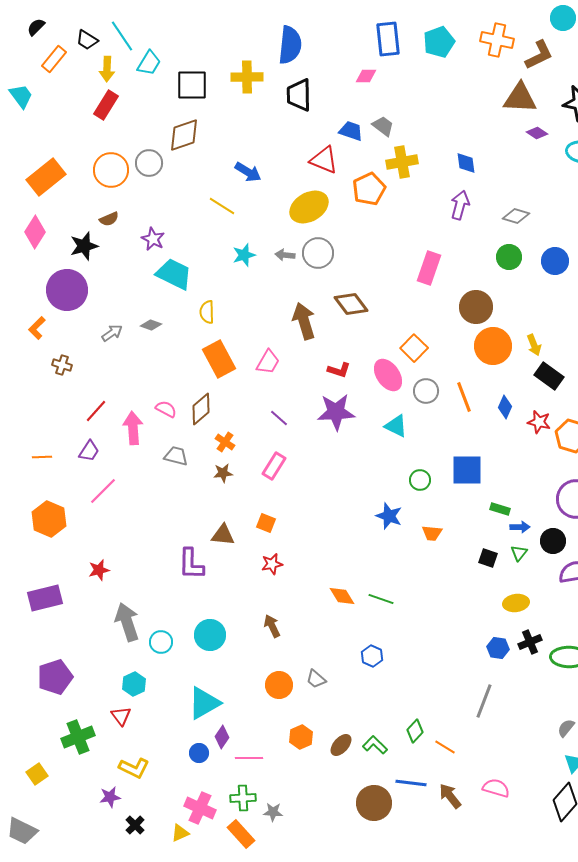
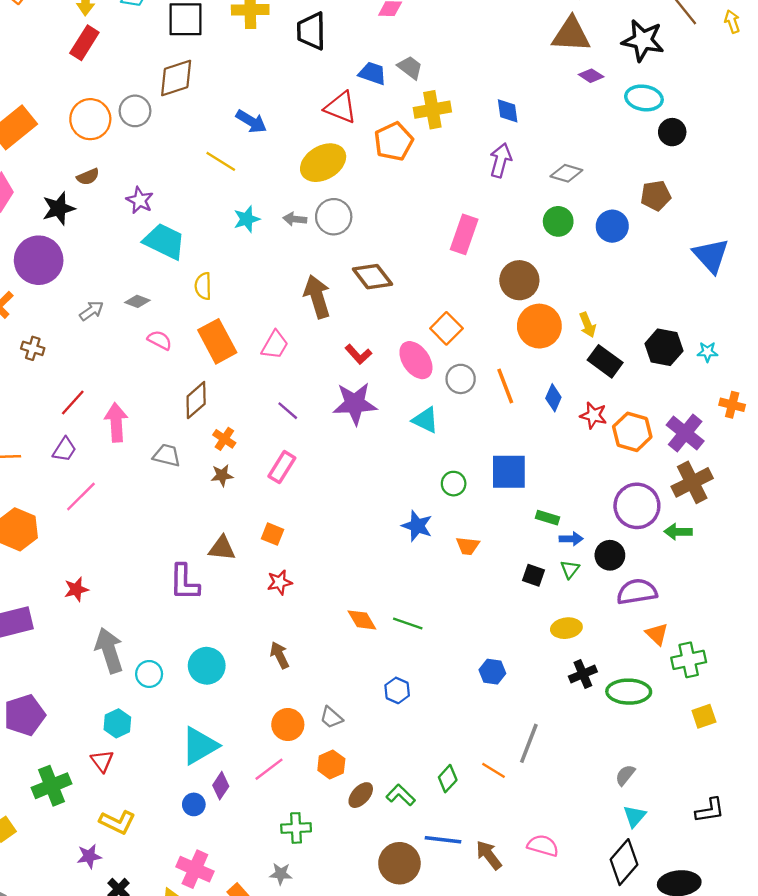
red L-shape: (339, 370) -> (358, 354), turned 30
pink semicircle: (166, 409) -> (160, 340), moved
blue hexagon: (498, 648) -> (492, 672), moved
orange hexagon: (301, 737) -> (331, 764), moved
orange line: (445, 747) -> (494, 770), moved
pink line: (249, 758) -> (269, 769), moved, turned -36
green cross: (243, 798) -> (296, 828), moved

